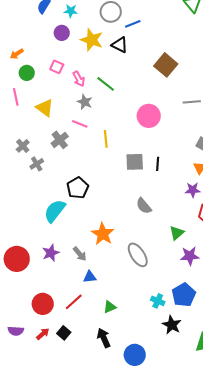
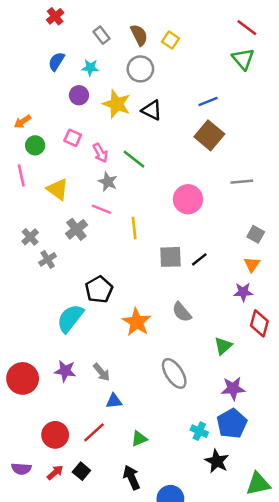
blue line: (133, 24) -> (208, 102), moved
black line: (158, 164) -> (199, 259), turned 48
orange star: (103, 234) -> (137, 322), moved
purple star: (51, 253) -> (65, 371), turned 30
purple star: (190, 256) -> (233, 388), moved

